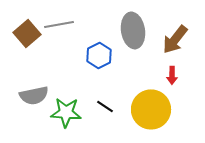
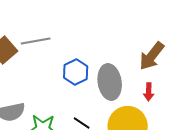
gray ellipse: (133, 30) -> (110, 82), moved

